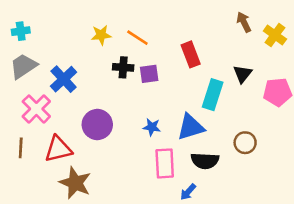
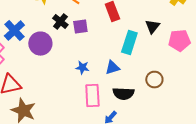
black cross: (123, 67) -> (60, 22), turned 35
purple circle: (97, 125) -> (40, 44), moved
blue triangle: (191, 127) -> (112, 68), size x0.7

